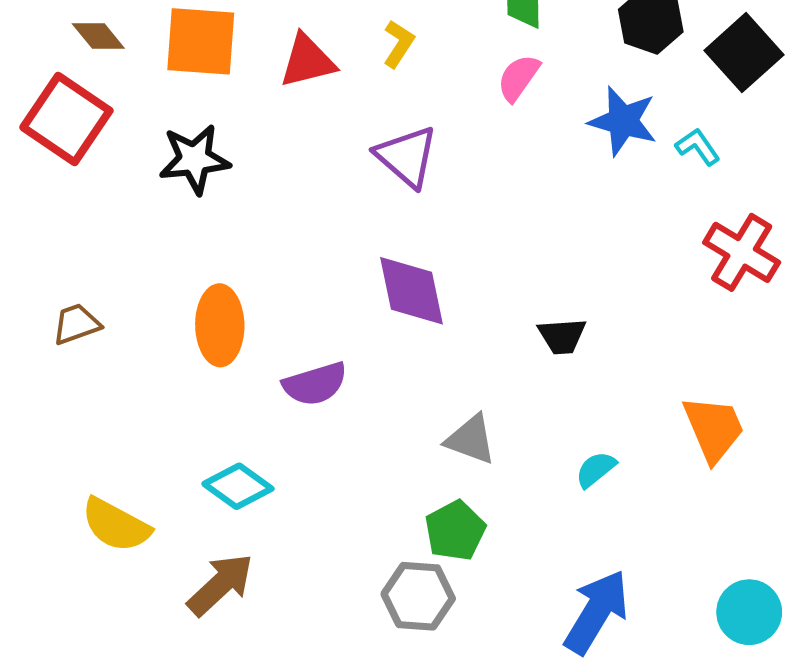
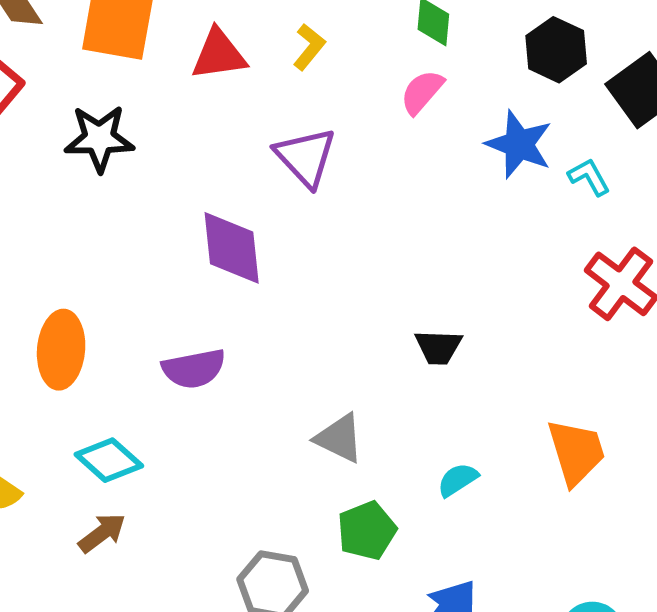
purple diamond: (412, 291) -> (232, 248), moved
orange ellipse: (220, 325) -> (61, 350), moved
green pentagon: (455, 531) -> (367, 531), moved
brown arrow: (220, 585) -> (102, 533), moved, size x0.7

